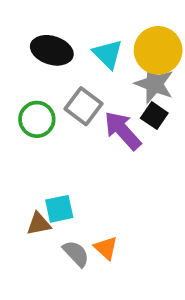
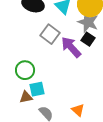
green circle: (37, 119) -> (25, 70), moved
orange triangle: (106, 248) -> (78, 110), moved

